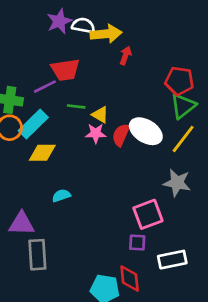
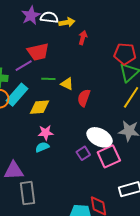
yellow arrow: (106, 34) -> (67, 22), size x0.7
white ellipse: (146, 131) -> (100, 137), moved
pink star: (96, 133) -> (46, 133), moved
yellow diamond: (42, 153) -> (40, 107), moved
purple square: (137, 243) -> (83, 153), moved, turned -32

